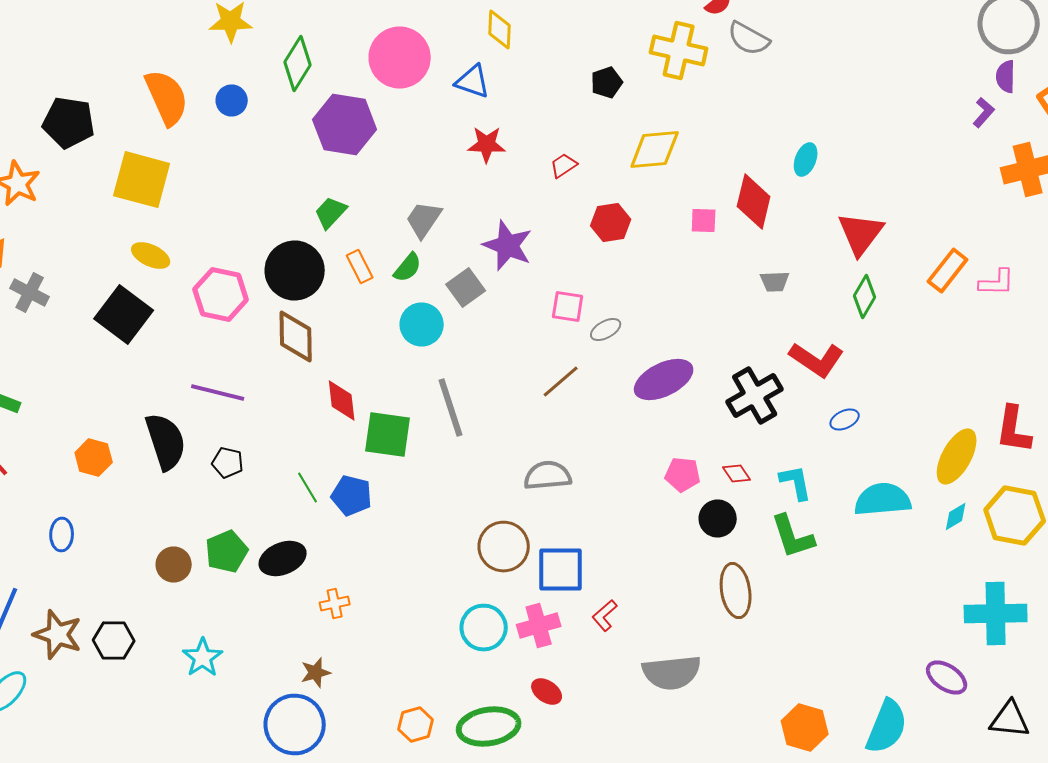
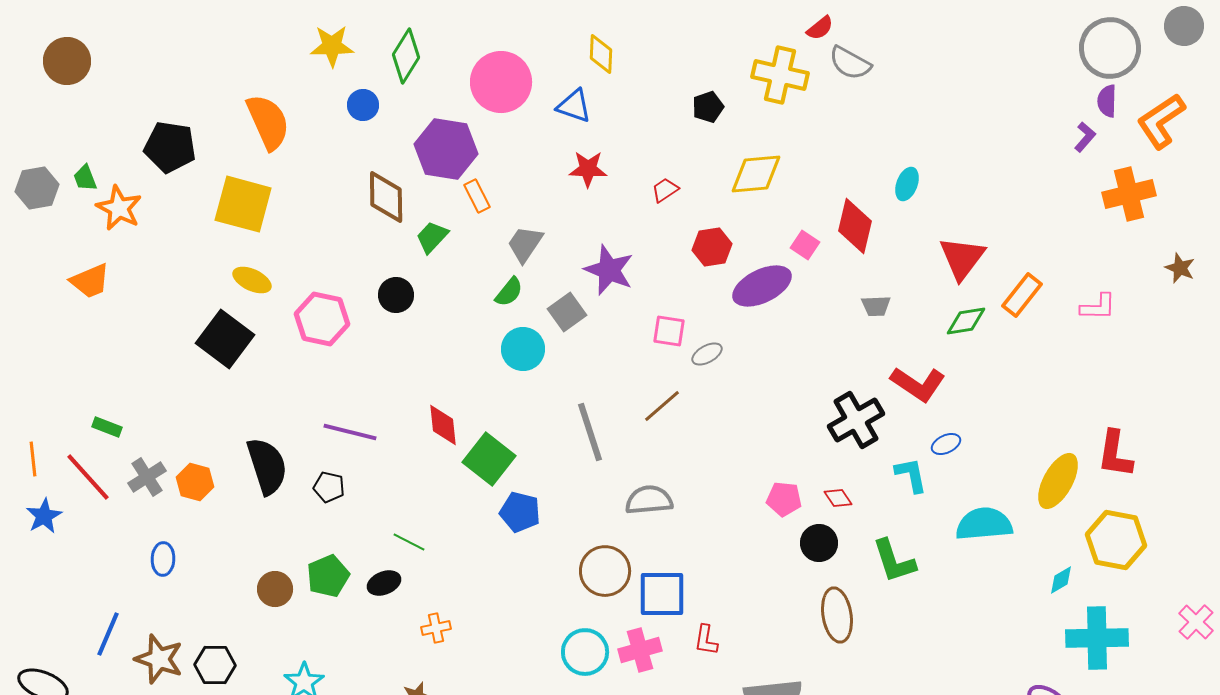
green diamond: (298, 64) -> (406, 56), moved
blue circle: (232, 100) -> (363, 105), moved
pink square: (704, 220) -> (805, 245), turned 32
orange rectangle: (360, 266) -> (477, 196), moved
black circle: (295, 270) -> (396, 295), size x0.6
orange rectangle: (948, 270) -> (1022, 295), moved
gray cross: (30, 292) -> (147, 477), moved, turned 30
green diamond: (865, 296) -> (966, 321), turned 51
brown diamond: (296, 336) -> (386, 197), moved
purple ellipse: (664, 380) -> (762, 286), moved
purple line: (218, 392) -> (350, 432), moved
gray line: (451, 408) -> (590, 432), moved
green square: (388, 434) -> (489, 459), turned 30
cyan L-shape: (796, 482) -> (911, 475), moved
green line: (308, 488) -> (409, 542), moved, turned -32
blue pentagon: (352, 496) -> (520, 512), moved
cyan diamond: (956, 516) -> (1061, 580), moved
black ellipse: (283, 558) -> (384, 583), size x0.7
red L-shape: (605, 616) -> (706, 640), turned -40

